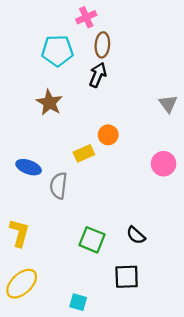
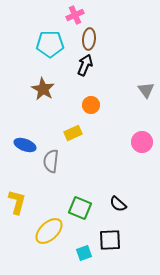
orange circle: (108, 135) -> (91, 105), moved
yellow ellipse: (22, 284) -> (49, 231), moved
cyan square: (78, 302) -> (84, 253), moved, turned -35

